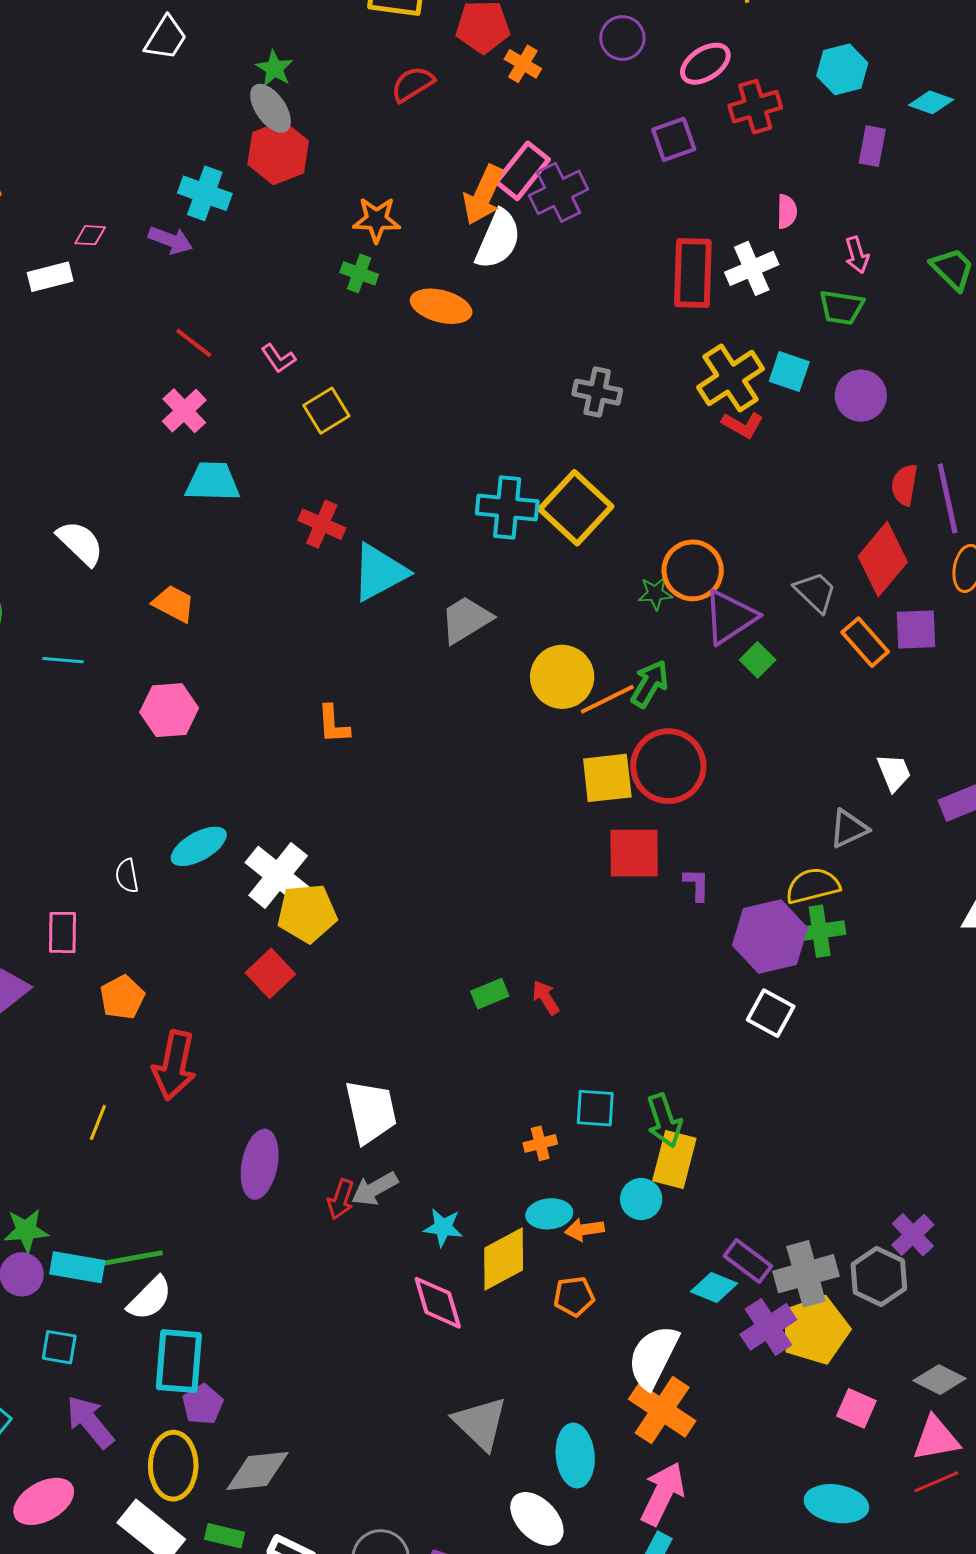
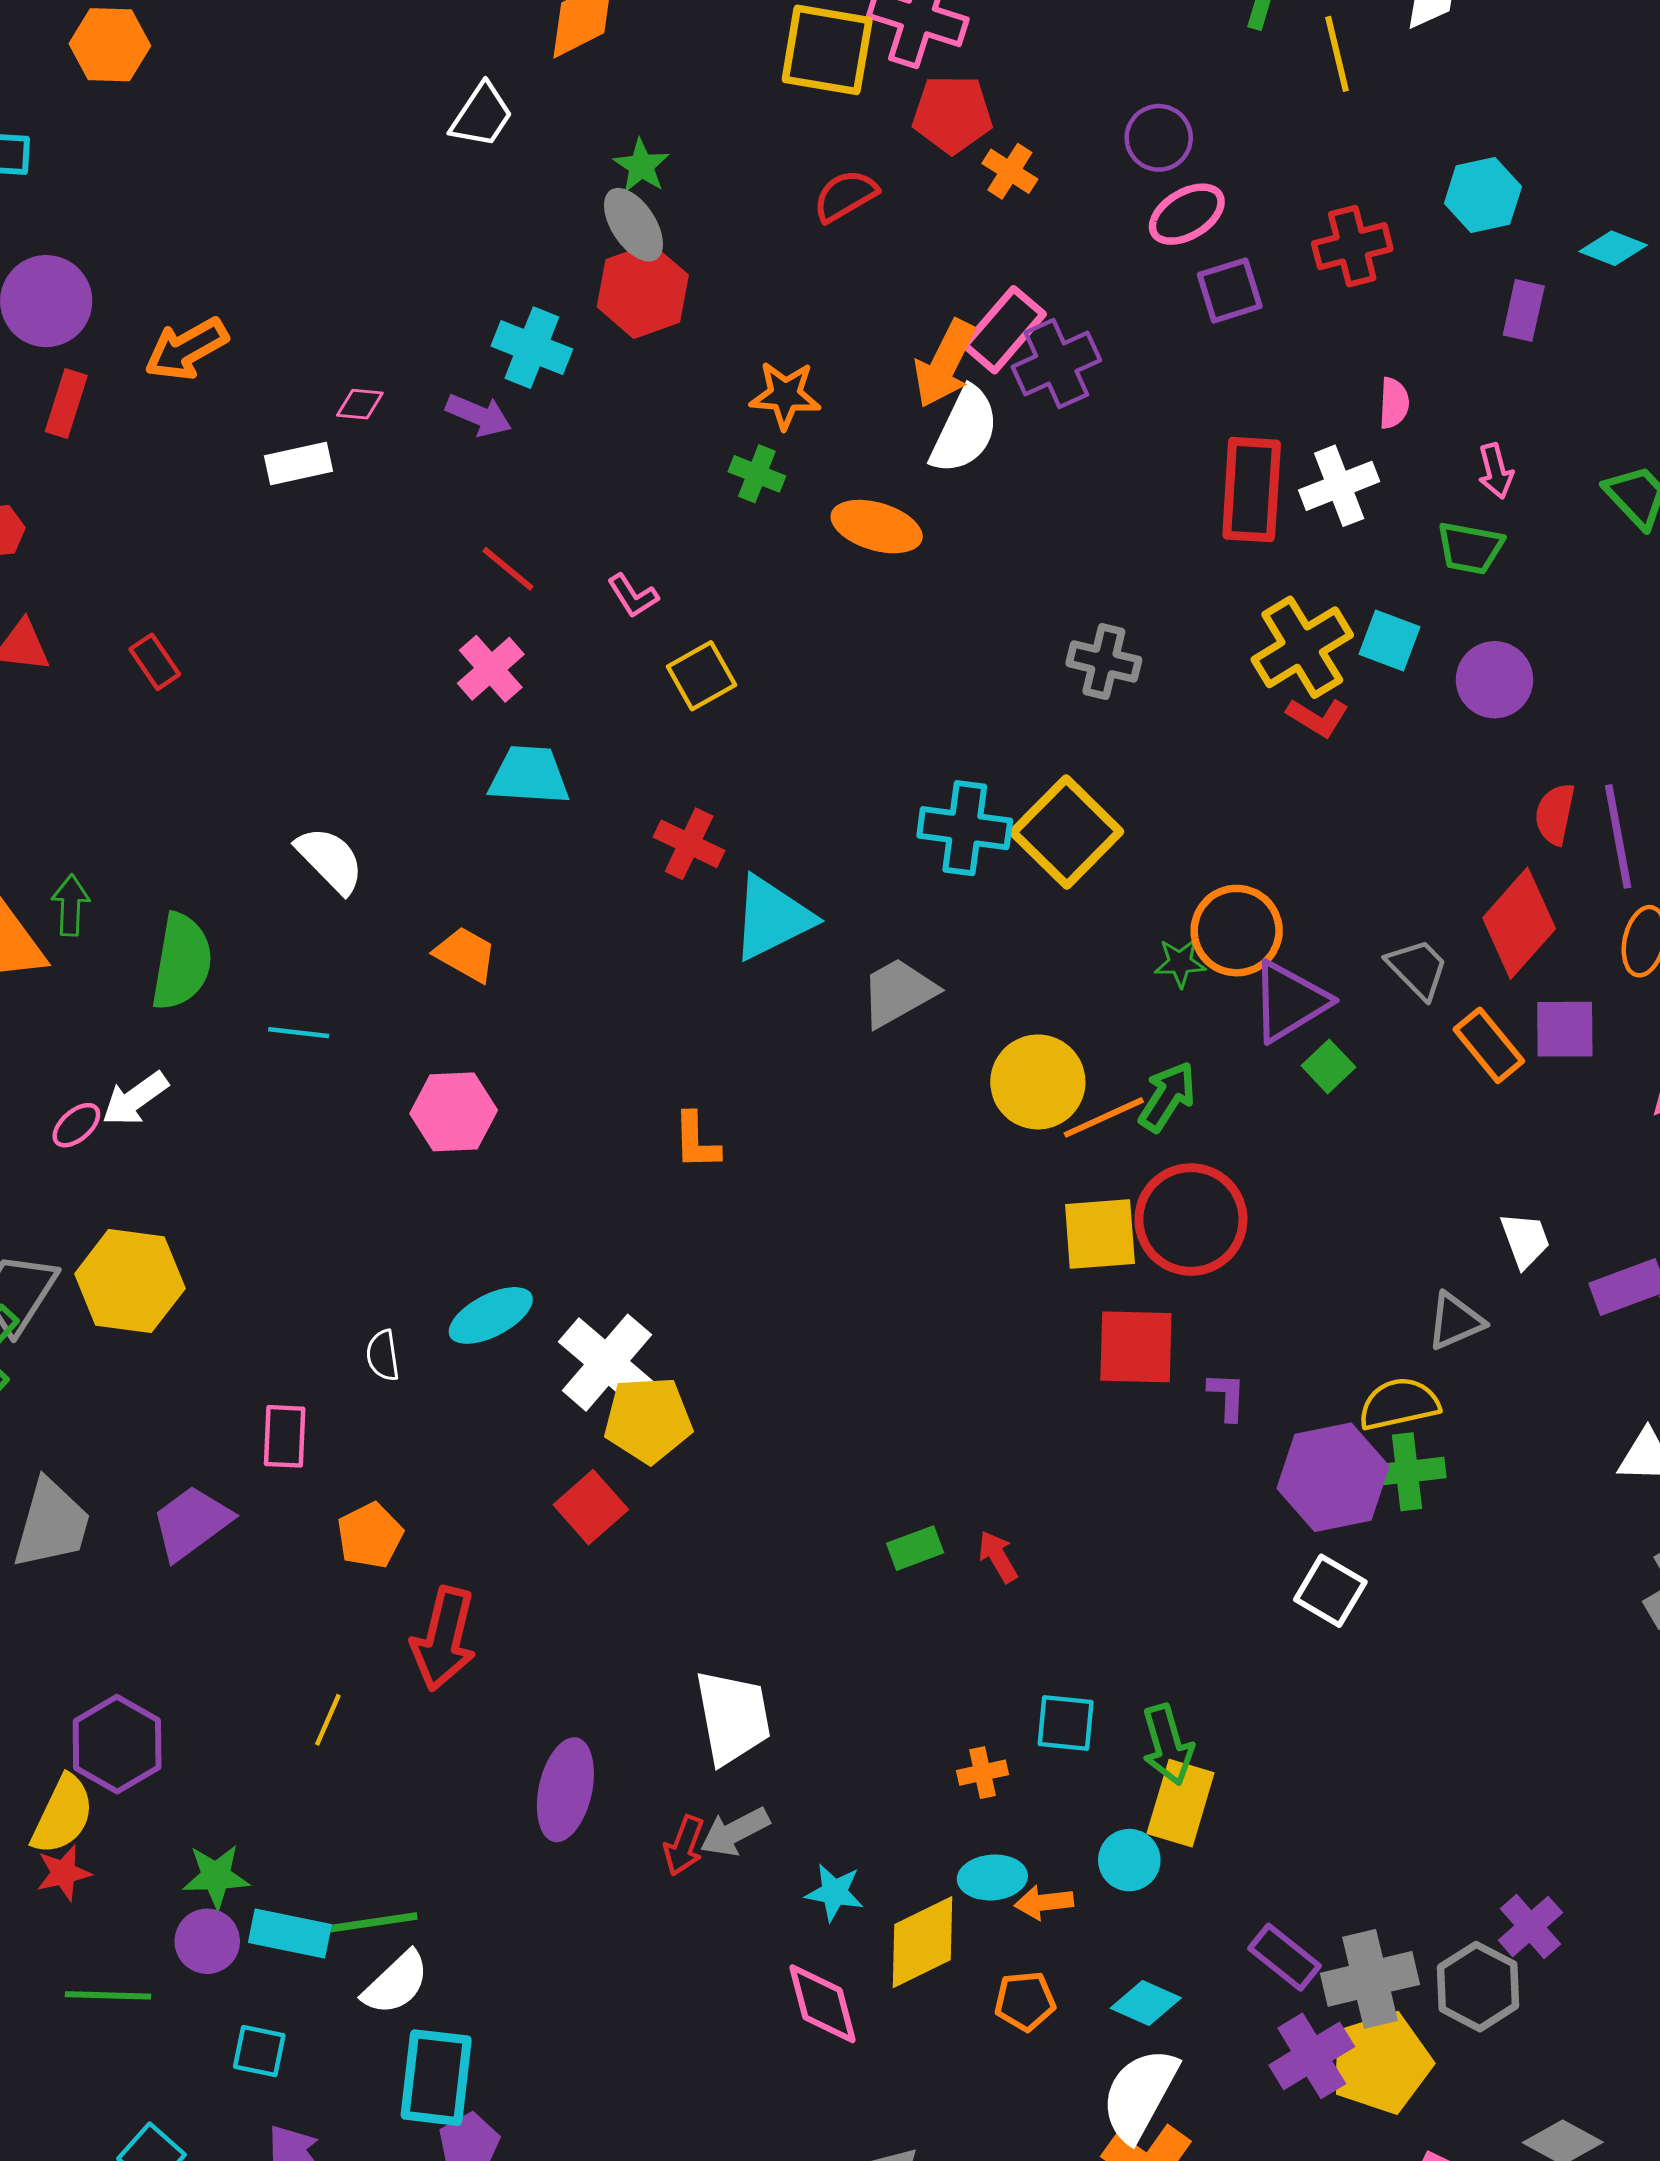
pink ellipse: (705, 64) -> (1187, 214), moved
cyan diamond: (714, 1288) -> (1146, 2003), moved

